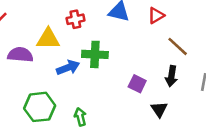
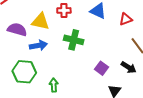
blue arrow: (68, 68) -> (38, 45), moved
black arrow: (171, 76) -> (129, 67), turned -77

